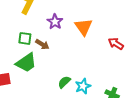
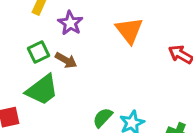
purple star: (55, 22) -> (70, 23), moved
green square: (25, 38) -> (39, 52), turned -32

